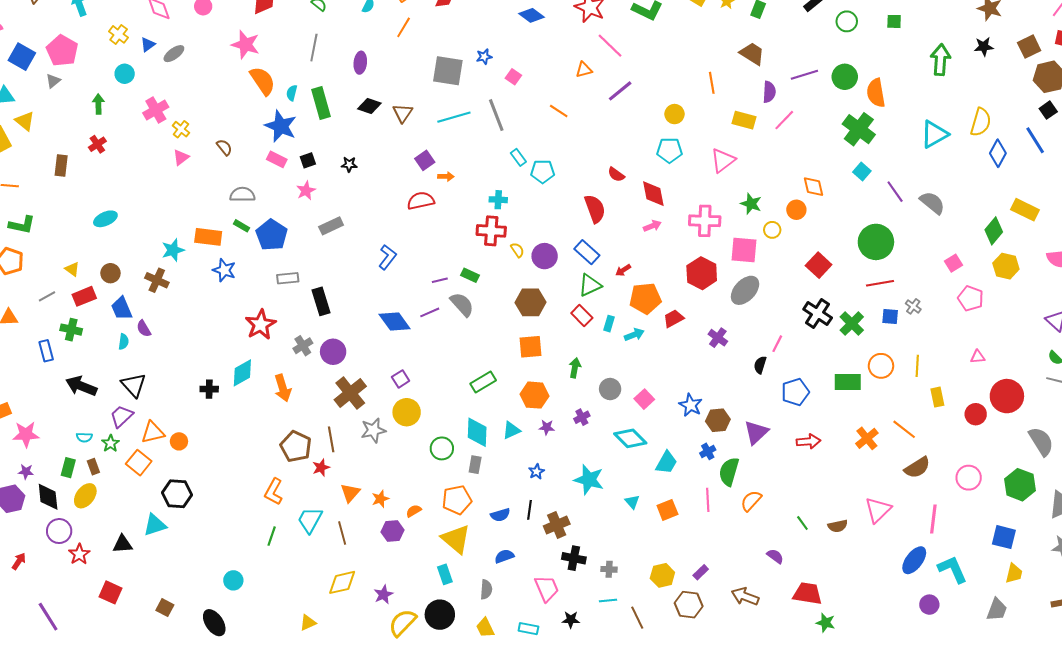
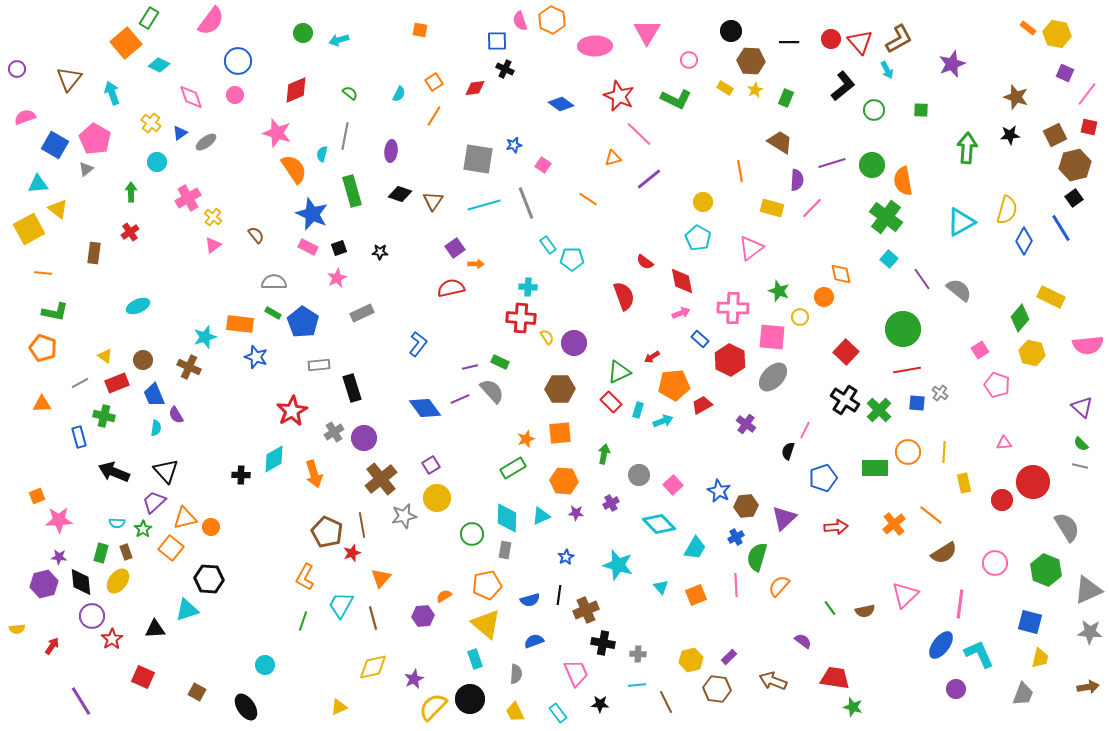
cyan semicircle: (292, 93) -> (322, 154), moved
cyan pentagon: (669, 150) -> (698, 238), turned 30
blue rectangle: (587, 252) -> (700, 339), moved, size x0.7
orange star: (380, 499) -> (526, 439), moved
cyan rectangle: (528, 629) -> (558, 713), turned 42

